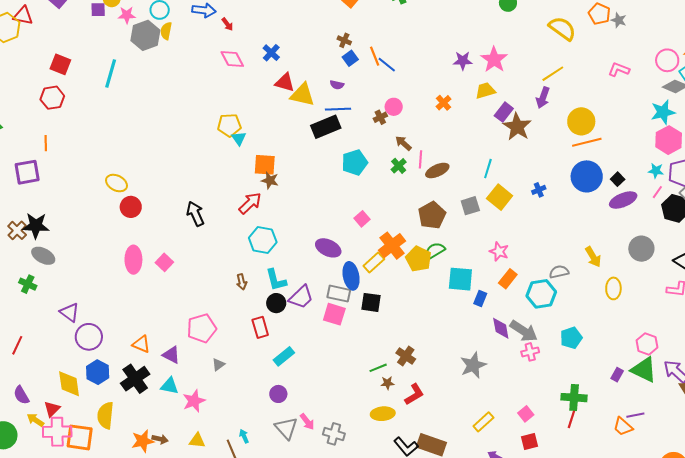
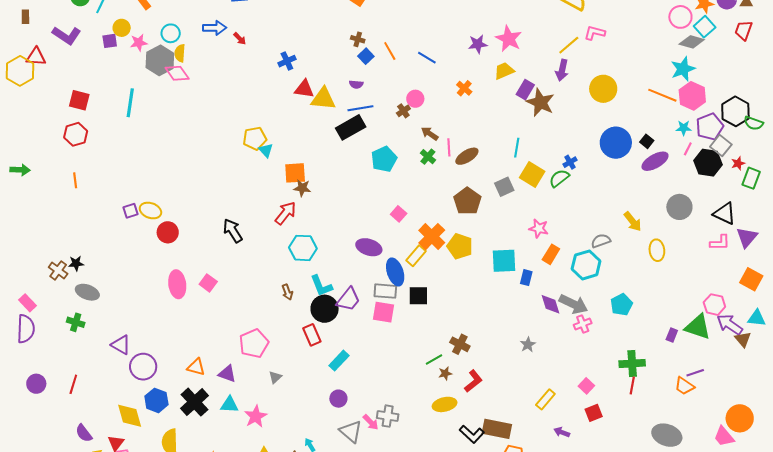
blue cross: (271, 53) -> (287, 61), turned 30
pink diamond: (232, 59) -> (177, 73), moved
blue line: (387, 65) -> (427, 58), moved
pink L-shape: (619, 70) -> (595, 33), moved
orange line: (587, 142) -> (662, 95), moved, turned 44
purple square: (27, 172) -> (130, 211), moved, size x0.6
black star: (36, 226) -> (76, 263), size x0.6
green semicircle: (435, 251) -> (559, 178), moved
black circle: (276, 303) -> (325, 309), size x1.4
pink hexagon: (647, 344) -> (714, 305), moved
gray star: (473, 365) -> (528, 345), size x0.6
gray cross: (334, 434) -> (388, 416), moved

